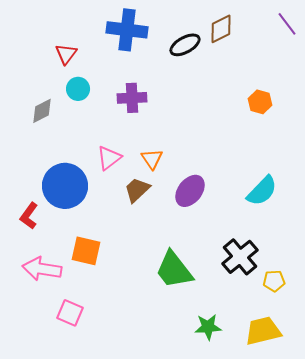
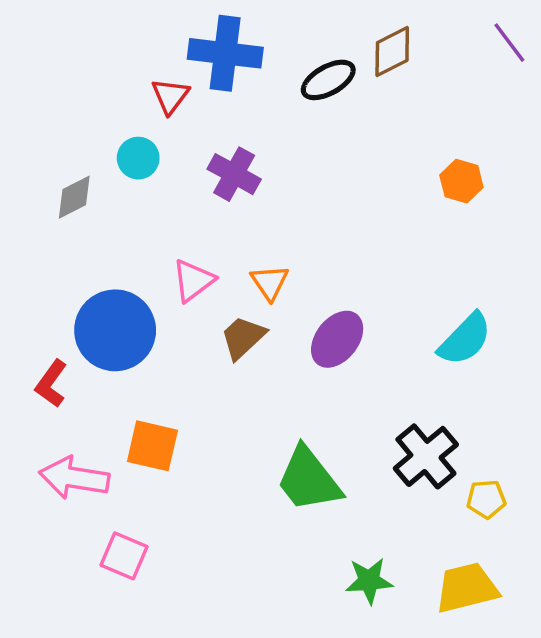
red triangle: (66, 54) -> (170, 96), moved
purple cross: (132, 98) -> (234, 174), turned 32

